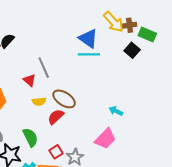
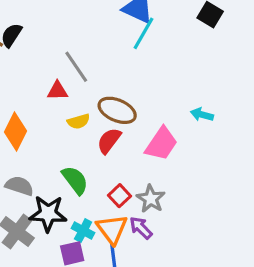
cyan line: (89, 54) -> (144, 33), turned -50
red triangle: (29, 80) -> (57, 91), turned -32
pink trapezoid: (105, 139) -> (161, 144), moved

